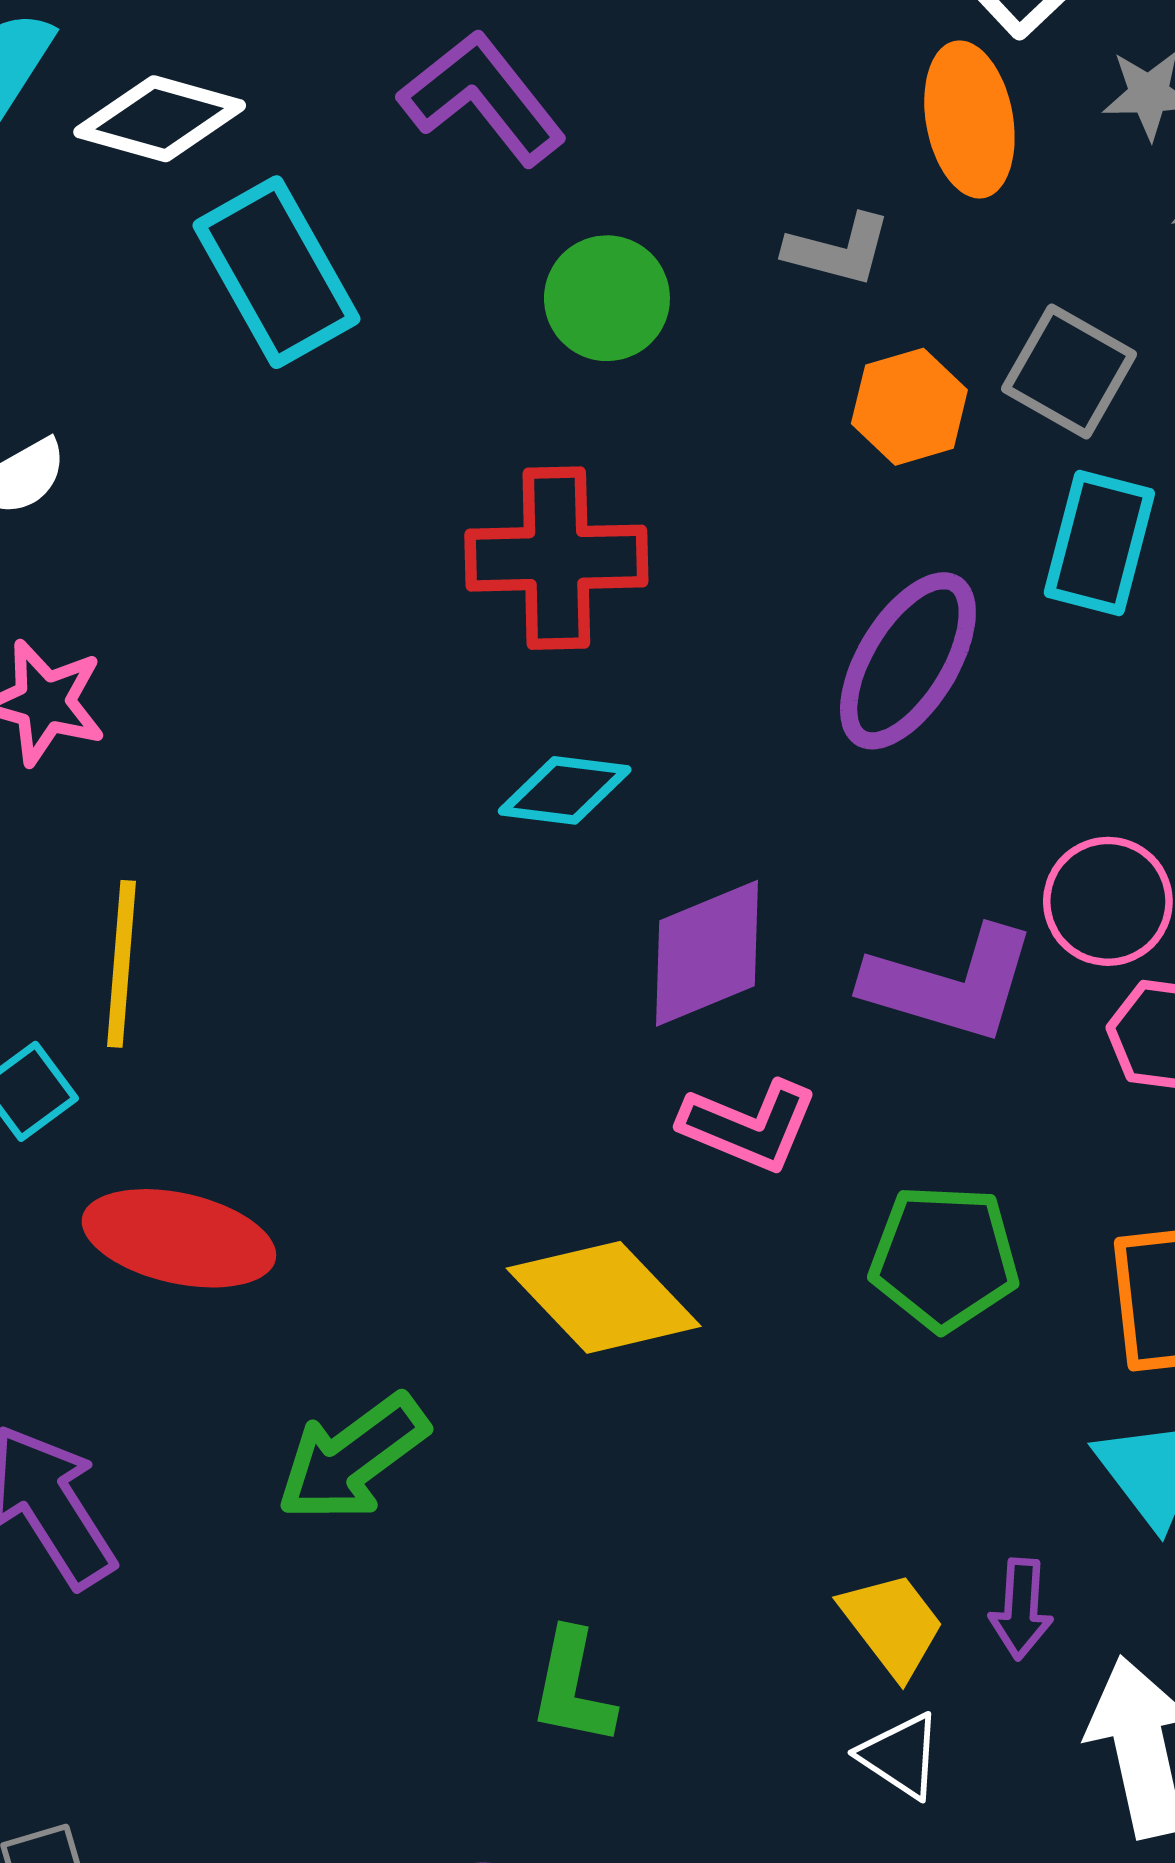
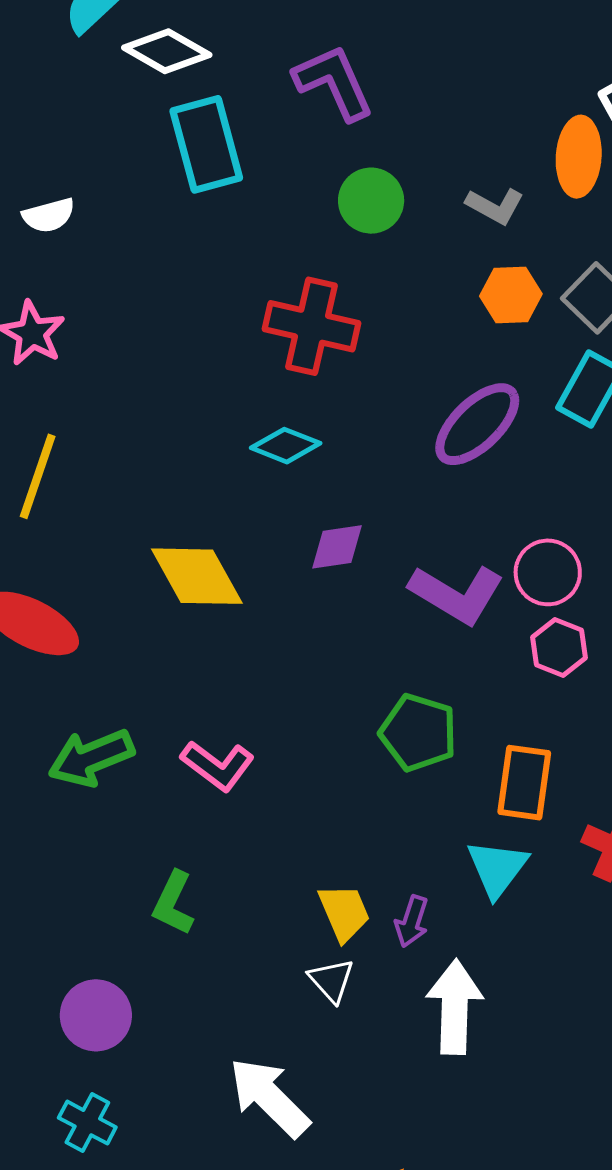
purple diamond: (707, 953) -> (337, 547), size x0.7
pink L-shape: (749, 1126) -> (218, 766), moved
yellow diamond: (604, 1297) -> (197, 576), moved

